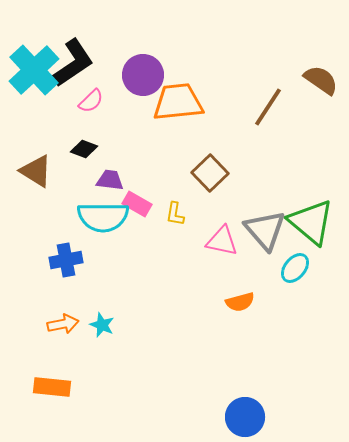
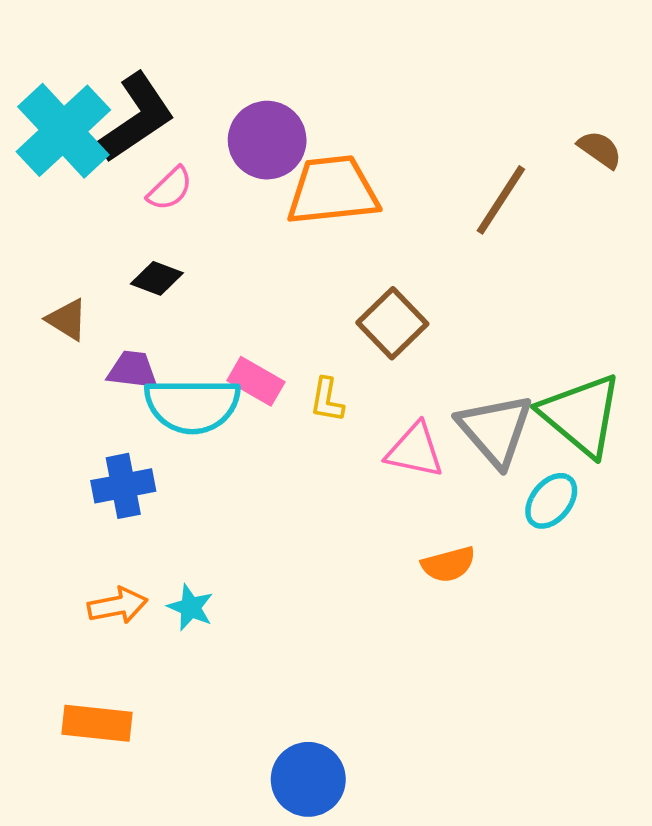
brown semicircle: (321, 80) -> (600, 149), size x0.7
brown triangle: (36, 171) -> (67, 320), size x0.7
purple trapezoid: (110, 180) -> (133, 370), moved
blue circle: (245, 417) -> (308, 779), moved

